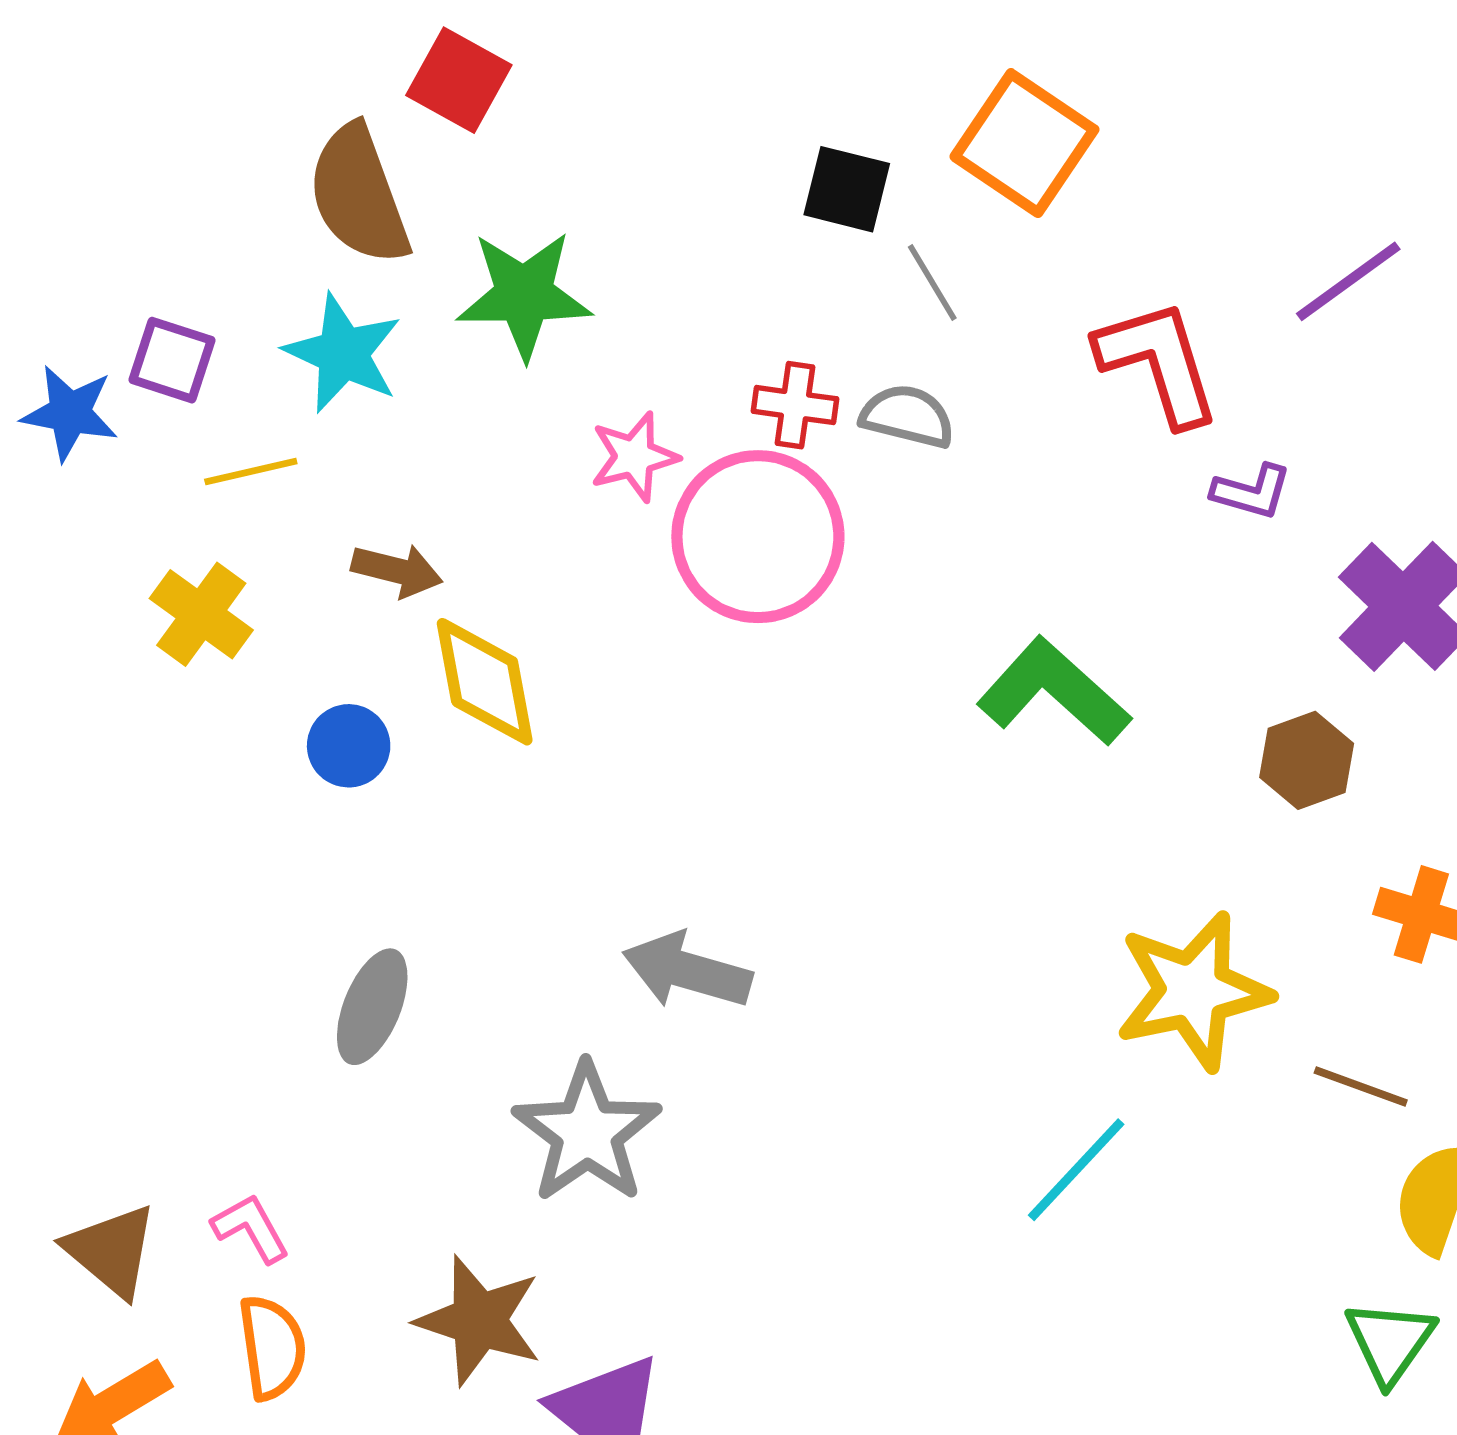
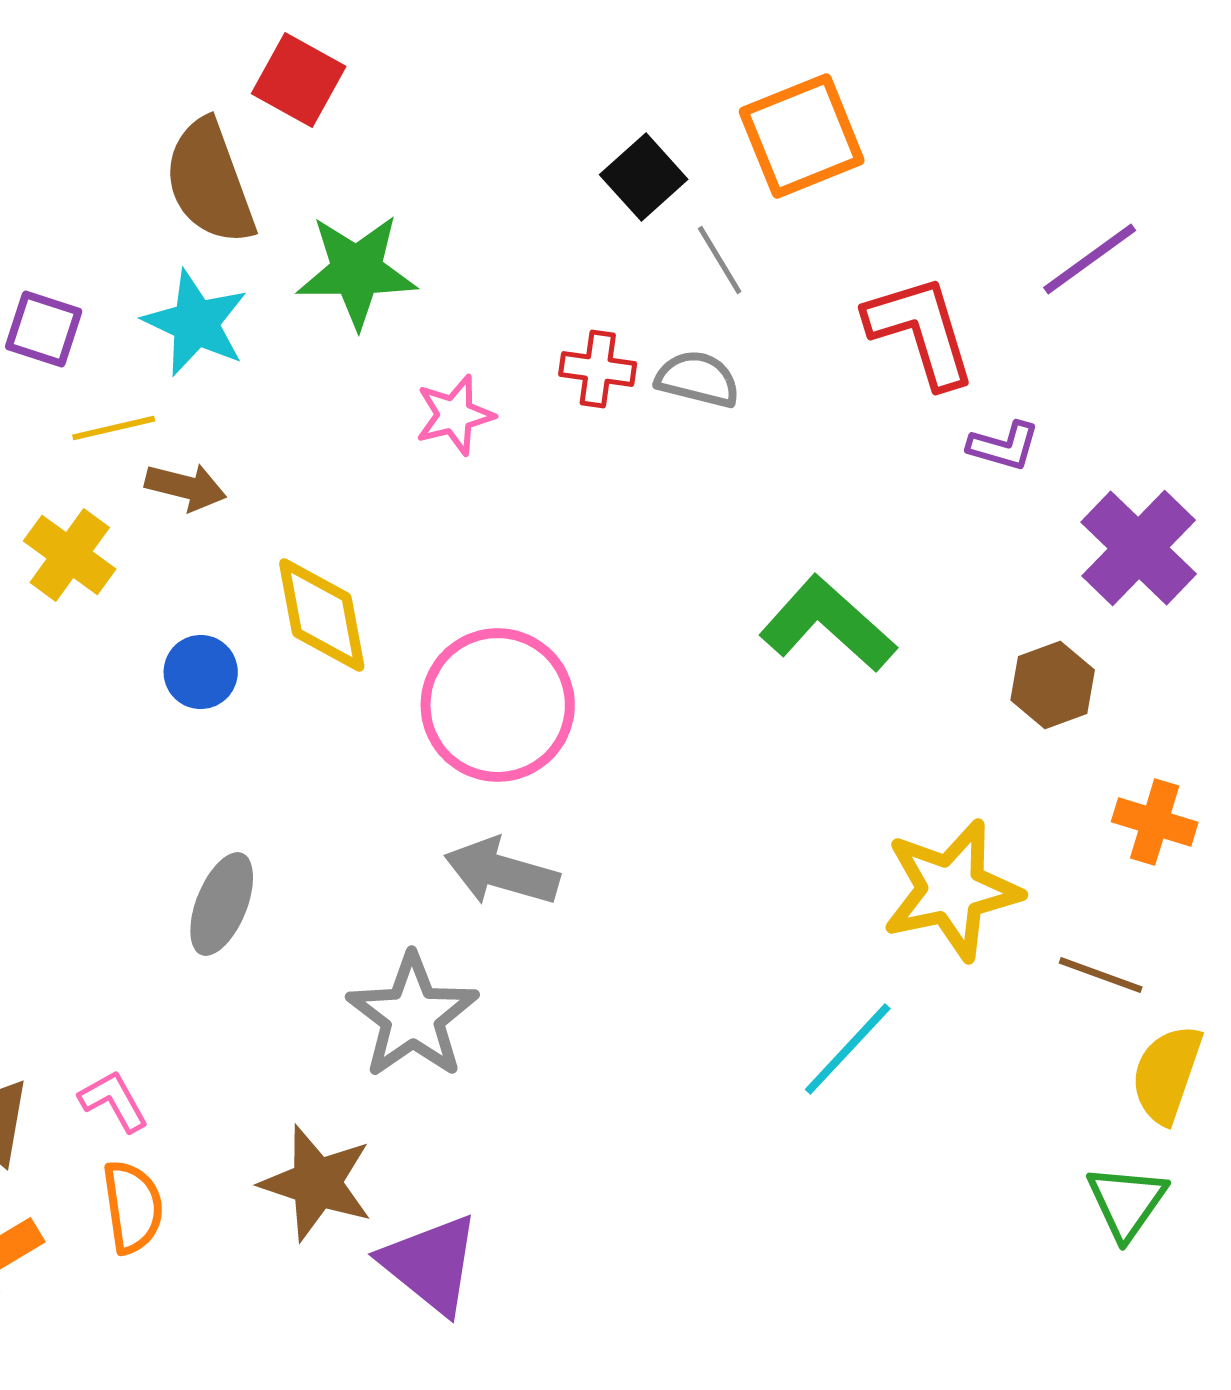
orange square: (1024, 143) -> (802, 136), turned 34
black square: (847, 189) -> (644, 177), turned 34
pink circle: (758, 537) -> (498, 705), moved
brown arrow: (397, 570) -> (186, 487), moved

